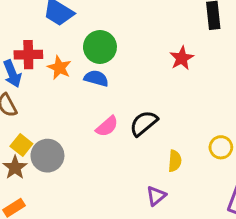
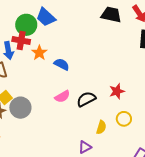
green circle: (100, 47) -> (26, 25), moved
red star: (182, 58) -> (117, 91), moved
yellow circle: (221, 147) -> (124, 119), moved

